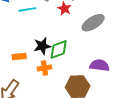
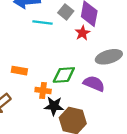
black star: (42, 46) -> (54, 106), moved
purple semicircle: (99, 65) -> (94, 84), moved

